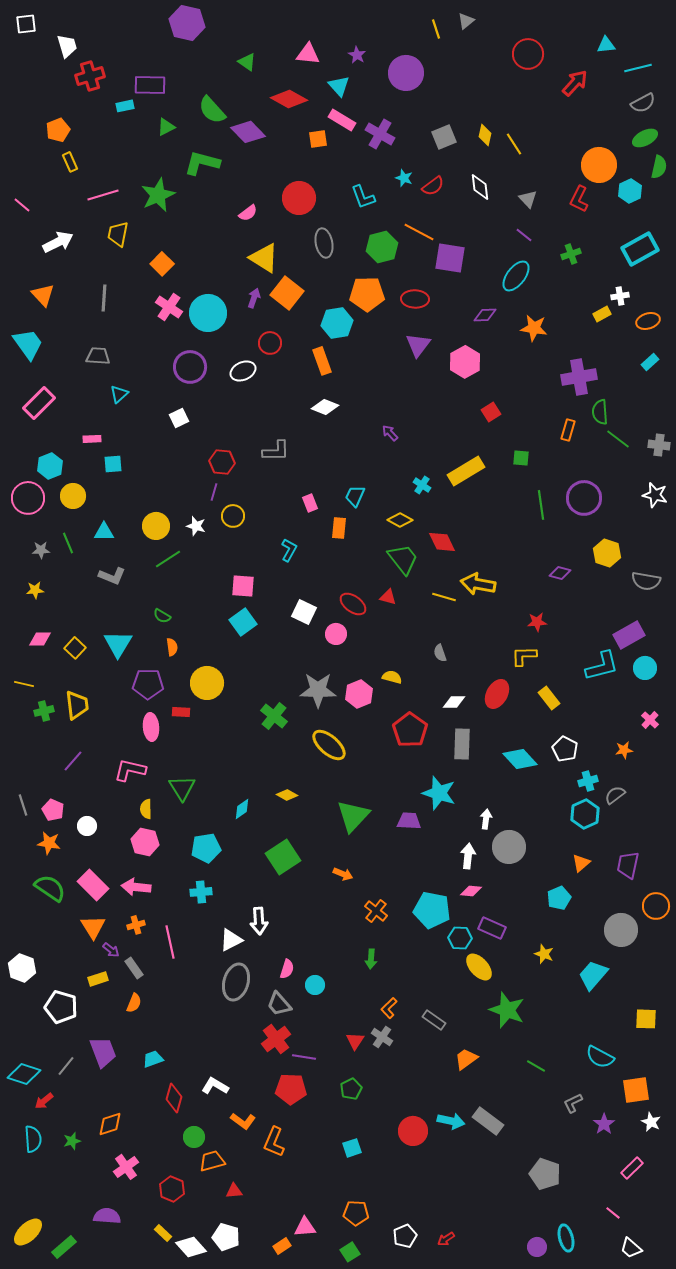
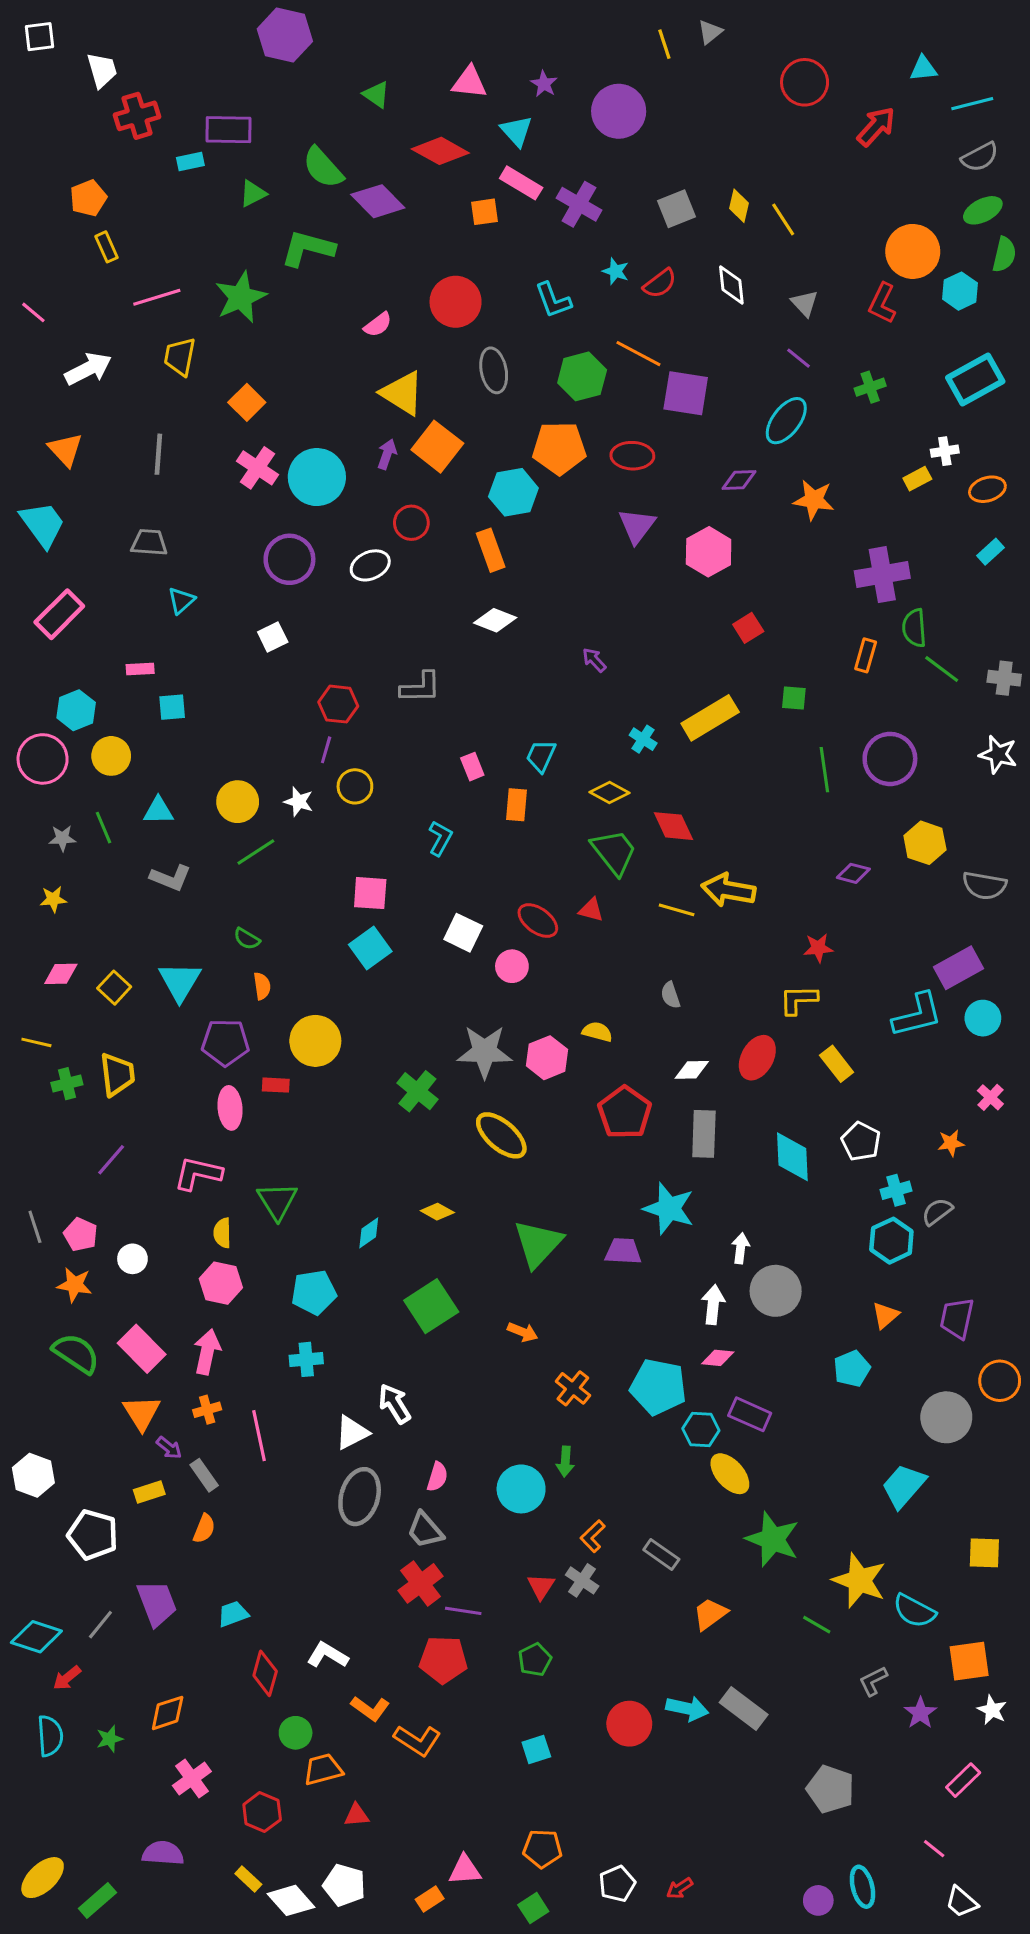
cyan diamond: (520, 759) -> (792, 1157), turned 40
pink arrow: (136, 887) -> (207, 1352), turned 96
white arrow: (259, 921) -> (395, 1404), turned 152
yellow star: (544, 954) -> (859, 1580), moved, size x1.8
cyan circle: (315, 985) -> (521, 1489), moved, size x1.6
orange L-shape: (274, 1142) -> (417, 1740), turned -80

